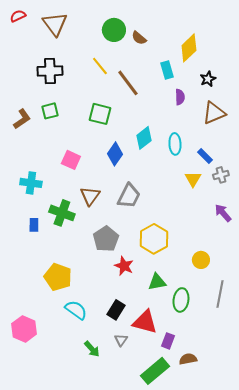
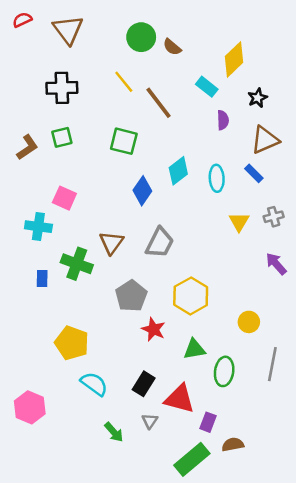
cyan rectangle: (167, 70) -> (207, 87), turned -36
blue rectangle: (205, 156) -> (254, 173), moved
pink square: (71, 160) -> (64, 198), moved

